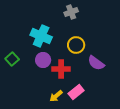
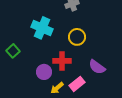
purple circle: (43, 60) -> (44, 72), moved
purple semicircle: (96, 63) -> (97, 67), moved

